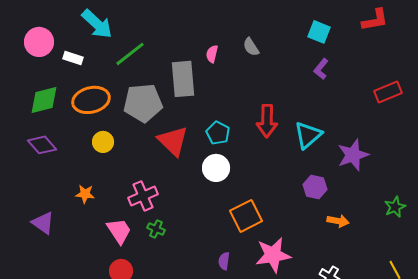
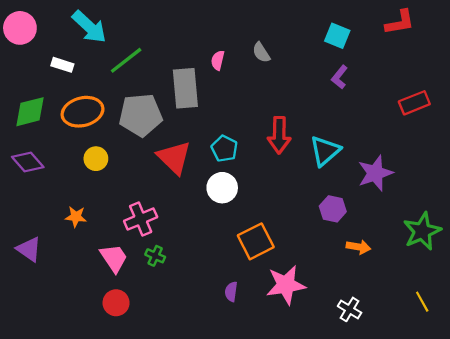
pink circle: (39, 42) -> (20, 28), moved
green star: (395, 207) -> (422, 231), size x1.6

